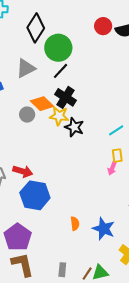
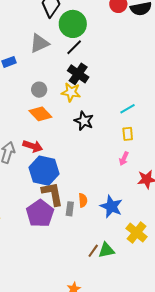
orange diamond: (42, 104) -> (40, 114), moved
black star: (74, 127) -> (84, 121), moved
pink arrow: (112, 168) -> (124, 159), moved
purple pentagon: (18, 237) -> (40, 213), moved
brown L-shape: (23, 265) -> (52, 194), moved
gray rectangle: (62, 270) -> (70, 209), moved

